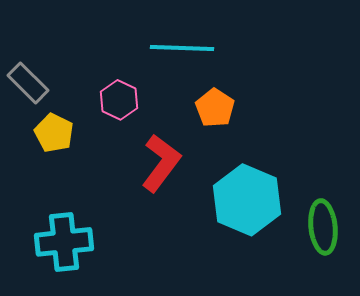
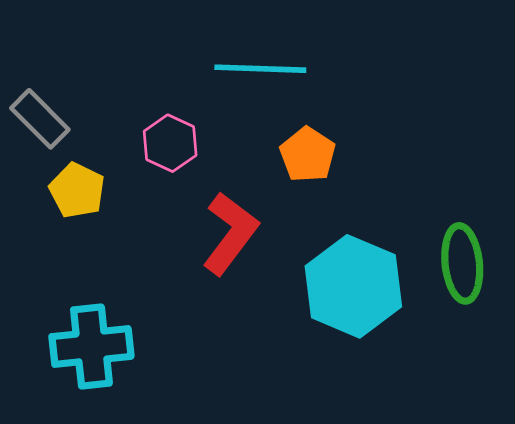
green ellipse: (323, 227) -> (462, 263), moved

